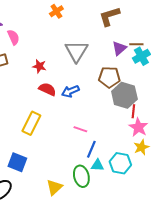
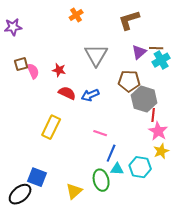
pink semicircle: (13, 37) -> (33, 71), moved
blue square: (17, 162) -> (37, 177), moved

